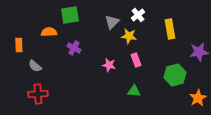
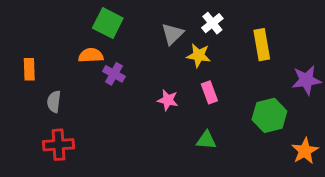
green square: (70, 15) -> (108, 23), turned 36
orange semicircle: (49, 32) -> (91, 55), moved
gray semicircle: (35, 66) -> (54, 102), turned 56

